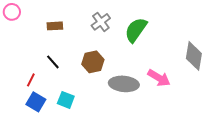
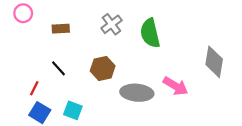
pink circle: (12, 12) -> (23, 13), moved
green semicircle: (136, 30) -> (150, 33), turned -48

